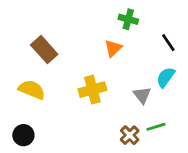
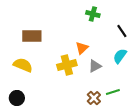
orange triangle: (113, 48) -> (82, 48), moved
brown rectangle: (44, 50) -> (32, 36), turned -48
gray triangle: (142, 95) -> (95, 66), moved, turned 40

